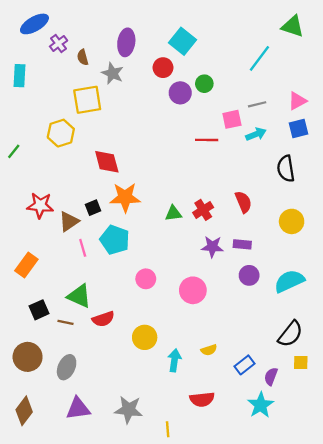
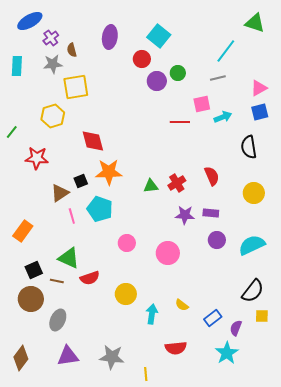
gray star: (112, 73) -> (53, 64), moved, turned -30
gray line: (257, 104) -> (218, 78), moved
red star: (40, 205) -> (37, 158), moved
yellow semicircle: (209, 350) -> (182, 305), turned 56
brown circle: (28, 357) -> (31, 299), moved

